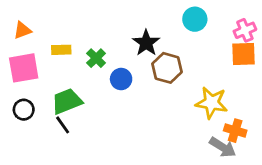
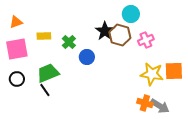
cyan circle: (195, 19) -> (131, 14), moved
pink cross: (245, 30) -> (146, 40), moved
orange square: (244, 54) -> (174, 71), moved
brown hexagon: (167, 68) -> (120, 35), moved
orange cross: (235, 131) -> (145, 103), moved

